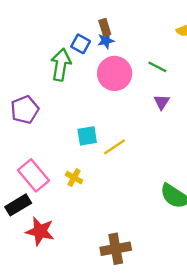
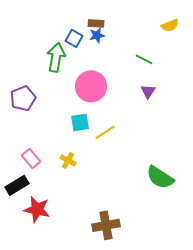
brown rectangle: (105, 27) -> (96, 23), turned -70
pink circle: (115, 73) -> (91, 86), moved
pink rectangle: (33, 175) -> (31, 158), size x0.7

